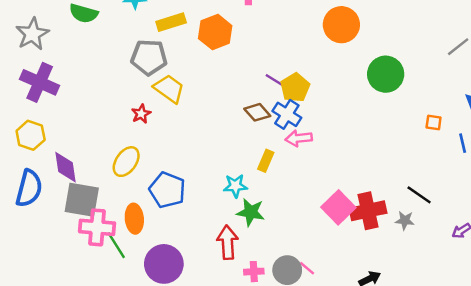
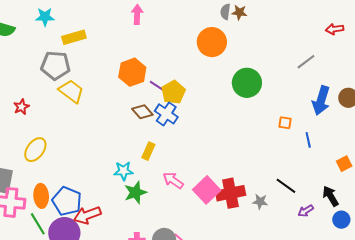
orange hexagon: (215, 32) -> (132, 72), moved
red star: (141, 114) -> (21, 107), moved
pink arrow: (299, 138) -> (173, 180), moved, turned 40
blue pentagon: (167, 190) -> (67, 201), moved
black line: (419, 195) -> (286, 186), moved
green star: (251, 212) -> (135, 193), turned -30
red arrow: (227, 242) -> (87, 215), moved, turned -108
green line: (116, 245) -> (38, 224), moved

